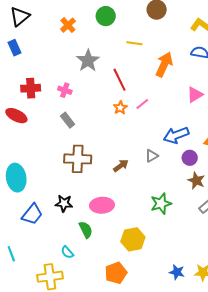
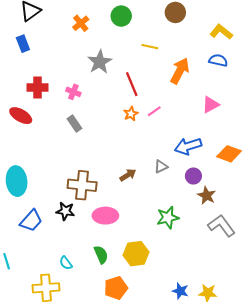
purple circle: (190, 158) -> (193, 176), moved
brown cross: (78, 159) -> (82, 185), moved
green semicircle: (86, 230) -> (101, 255), moved

